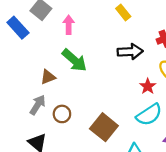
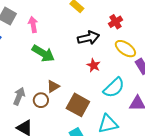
brown triangle: (48, 77) -> (53, 86), moved
red star: (148, 86) -> (93, 65), moved

